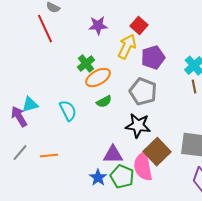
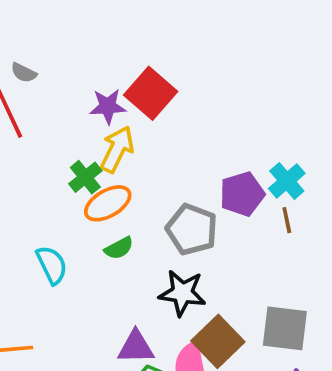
red square: (139, 26) -> (151, 93), moved, size x1.5
yellow arrow: (127, 47) -> (117, 149), moved
purple pentagon: (153, 58) -> (242, 194), moved

